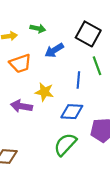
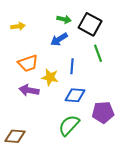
green arrow: (38, 28) -> (64, 19), moved
orange trapezoid: (20, 63) -> (28, 63), moved
blue line: (78, 80) -> (72, 66), moved

